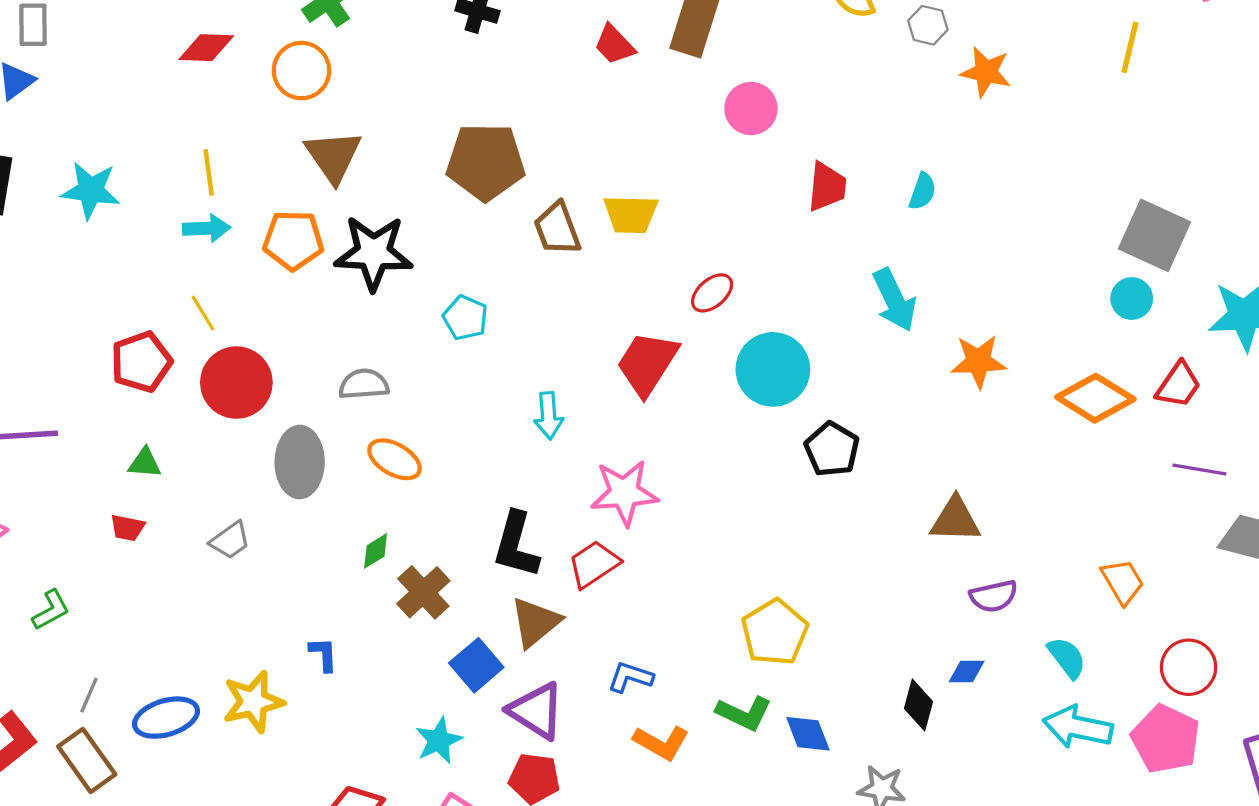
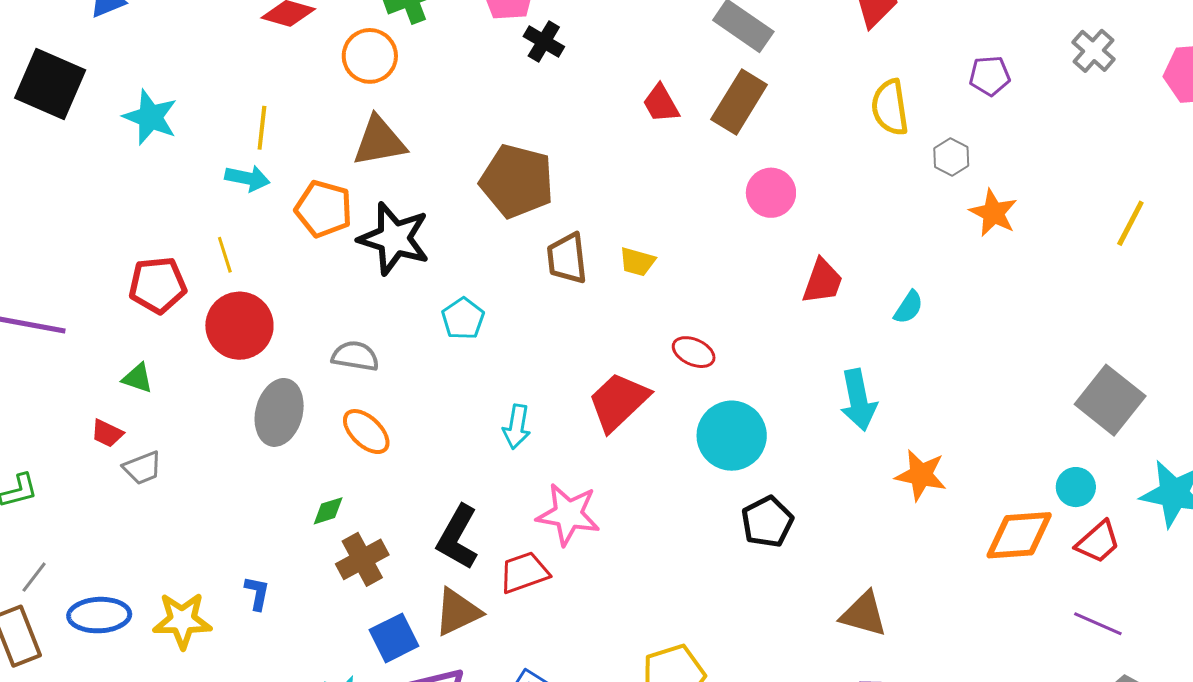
brown triangle: (333, 156) -> (379, 141), turned 40
yellow trapezoid: (631, 214) -> (637, 262), size x0.7
red ellipse: (712, 293) -> (694, 352), turned 51
cyan circle: (1132, 299) -> (1076, 487), moved
orange diamond: (1095, 398) -> (1019, 535), turned -50
gray trapezoid: (230, 540) -> (142, 468), moved

